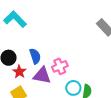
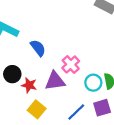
blue semicircle: (35, 56) -> (38, 48), moved

